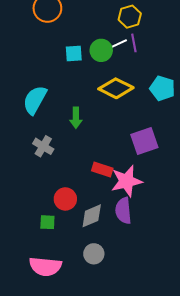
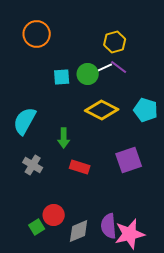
purple line: (134, 43) -> (119, 67), turned -42
red rectangle: (102, 169) -> (80, 167), moved
pink star: (126, 181) -> (130, 234), moved
green square: (47, 222) -> (37, 227), moved, turned -35

